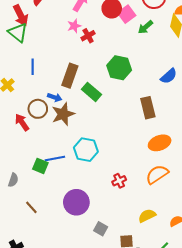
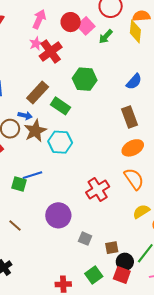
red cross: (88, 36) -> (51, 52), size x1.6
brown rectangle: (70, 76) -> (38, 93), turned 30
brown rectangle: (148, 108) -> (130, 117), moved
cyan hexagon: (86, 150) -> (60, 142), moved
orange semicircle: (157, 174) -> (134, 179), turned 95
red cross: (119, 181) -> (98, 190), size x1.6
yellow semicircle: (147, 216) -> (141, 211), moved

